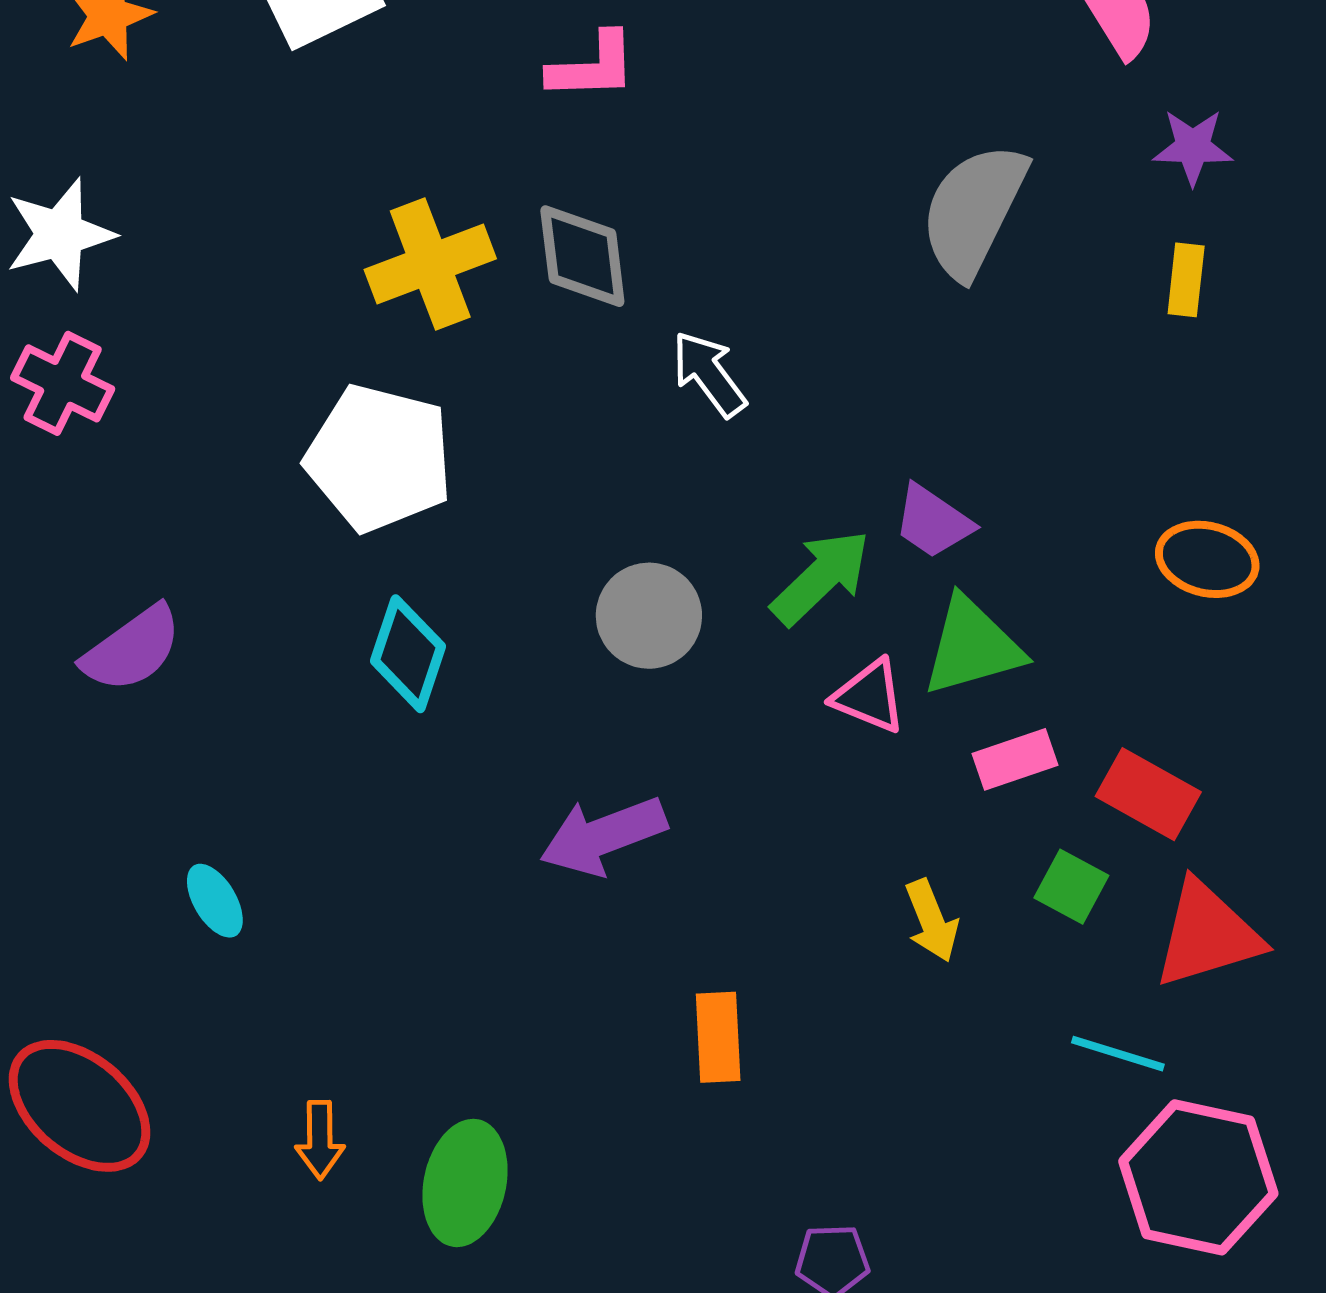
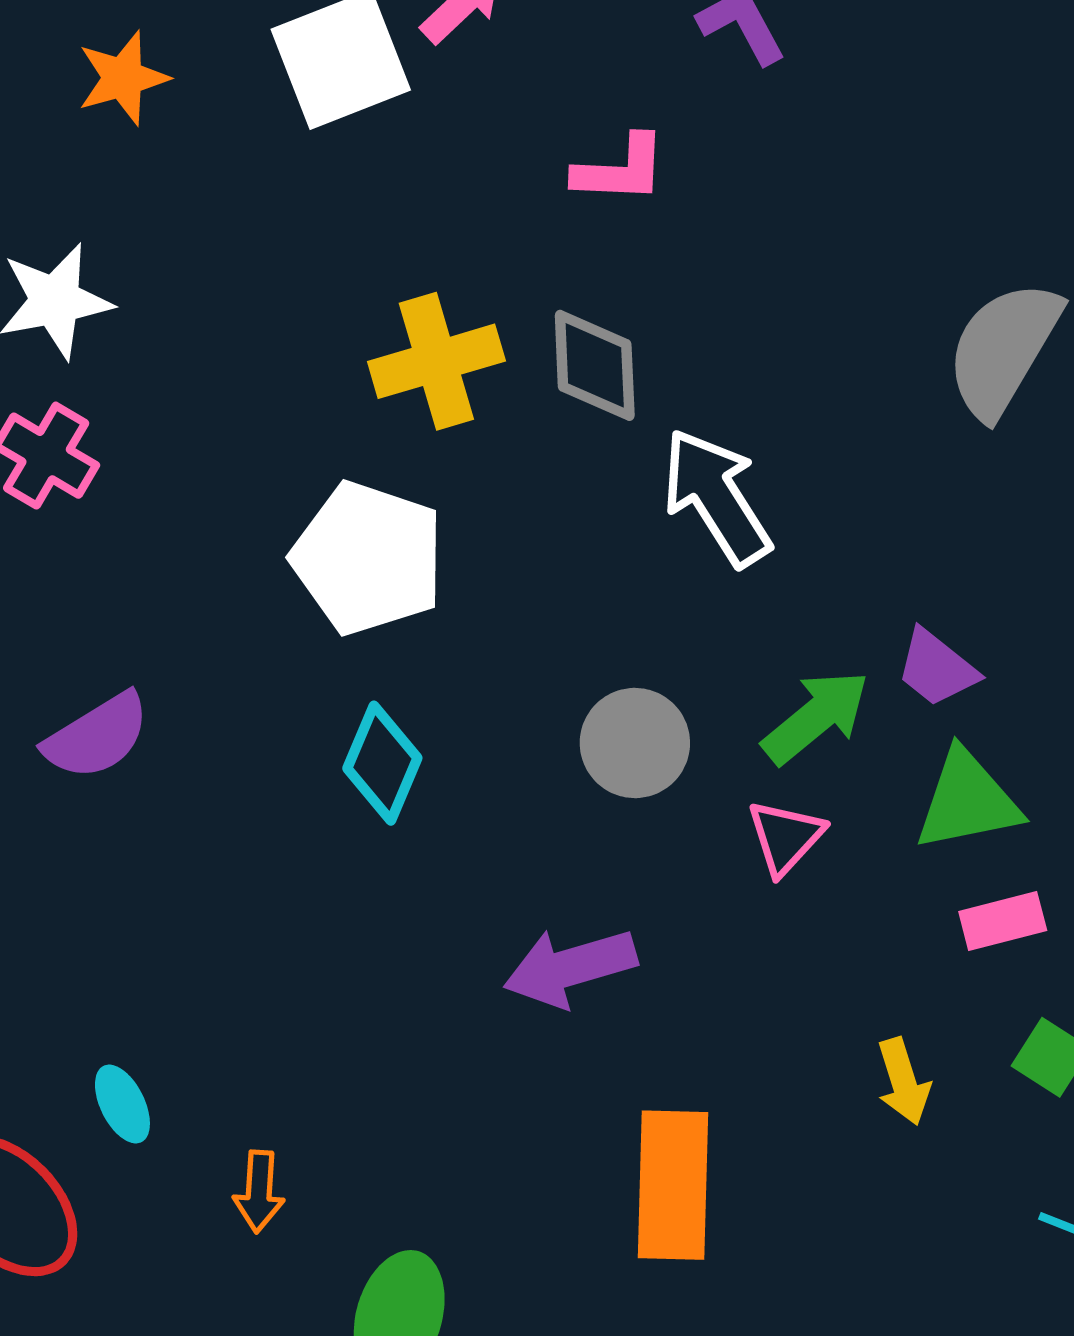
white arrow: (709, 374) -> (716, 497), size x1.5
pink triangle: (869, 696) -> (785, 837), moved, turned 46
cyan ellipse: (215, 901) -> (122, 1104), moved
orange rectangle: (718, 1037) -> (673, 1185), size x1.6
orange arrow: (320, 1140) -> (259, 1192), moved

